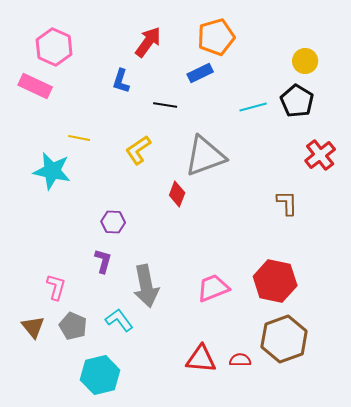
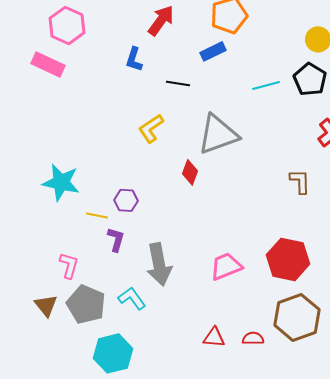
yellow line: (79, 138) -> (97, 215), moved
cyan star: (52, 171) -> (61, 182), moved
gray pentagon: (73, 326) -> (86, 304), size x1.4
red triangle: (201, 359) -> (214, 337), size x0.7

